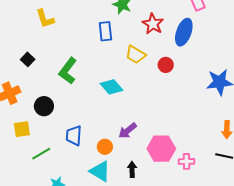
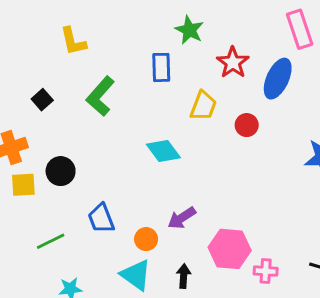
yellow trapezoid: (136, 55) -> (203, 106), turned -105
green L-shape: (68, 71) -> (100, 96), moved
yellow square: (22, 129) -> (23, 185), moved
blue trapezoid: (74, 136) -> (101, 218), turned -30

